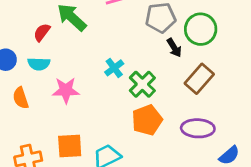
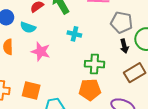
cyan cross: (114, 68) -> (74, 34), moved, turned 32
green cross: (142, 84) -> (94, 64), turned 30

